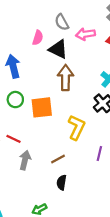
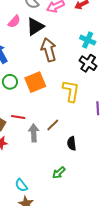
pink semicircle: (38, 38) -> (14, 22), turned 40
black triangle: (58, 49) -> (35, 27), turned -42
brown line: (58, 159) -> (53, 125), moved

